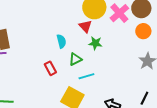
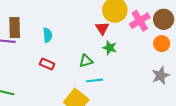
cyan semicircle: (61, 41) -> (48, 35), moved
red rectangle: (50, 68) -> (47, 64), moved, turned -48

